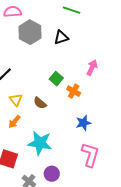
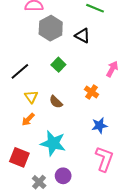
black triangle: (61, 37) -> (82, 36), turned 42
green square: (56, 79) -> (58, 65), moved

